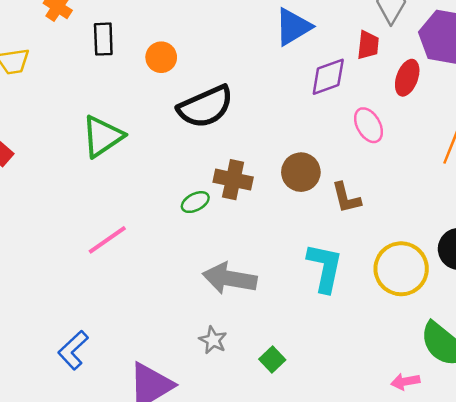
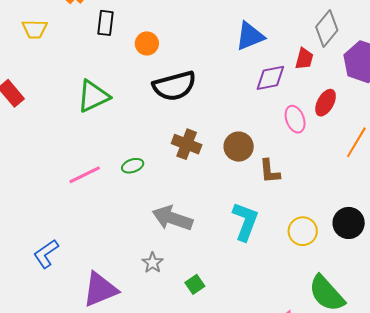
red ellipse: (407, 78) -> (326, 103), moved
green ellipse: (195, 202) -> (133, 166), moved
yellow circle: (401, 269) -> (303, 231), size x0.7

